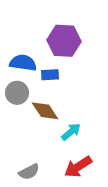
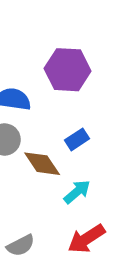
blue rectangle: (50, 75) -> (77, 139), moved, turned -30

